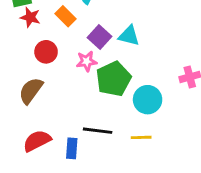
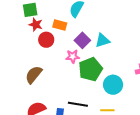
orange rectangle: (65, 16) -> (60, 25), turned -32
cyan triangle: (129, 36) -> (102, 40), turned -35
red circle: (46, 52) -> (46, 40), moved

